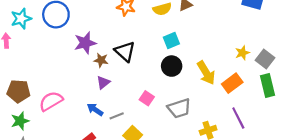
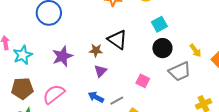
cyan star: (21, 19) -> (23, 55), moved
purple star: (85, 43) -> (62, 56), moved
yellow arrow: (206, 73) -> (195, 50), size x0.6
gray trapezoid: (179, 108) -> (180, 71), moved

